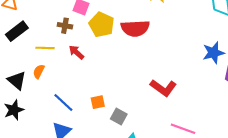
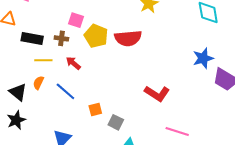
black rectangle: (17, 31) -> (32, 39), moved, turned 50
blue line: (63, 103) -> (65, 91), moved

